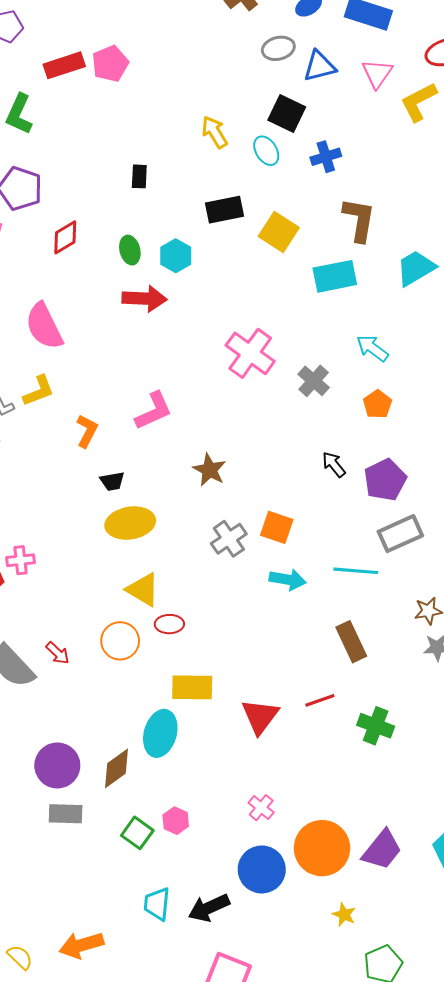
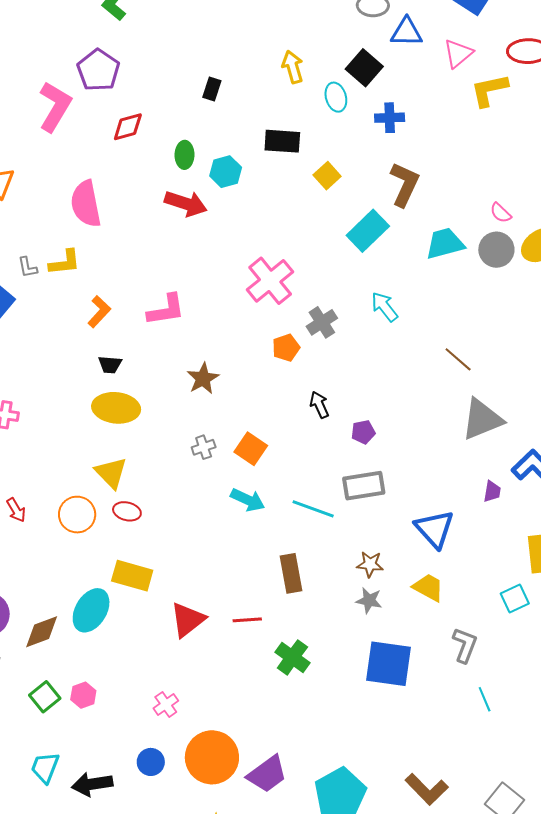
yellow square: (279, 232) -> (327, 176), size x0.7
cyan rectangle: (335, 276) -> (368, 231), turned -48
orange pentagon: (377, 404) -> (286, 348), moved
purple pentagon: (385, 480) -> (363, 432), size x0.6
gray cross: (229, 539) -> (204, 447), size x0.7
blue circle: (262, 869) -> (151, 762), size x0.6

